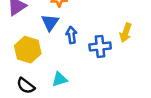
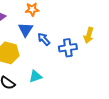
blue arrow: (71, 35) -> (44, 39), turned -32

